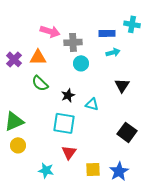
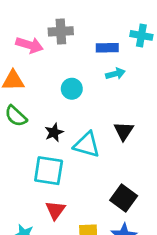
gray cross: (73, 42) -> (61, 31), moved
black triangle: (122, 85) -> (124, 131), moved
cyan triangle: (92, 104) -> (87, 145), size x1.5
black square: (127, 132) -> (124, 198), moved

